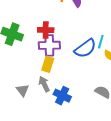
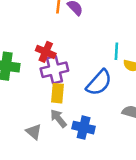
red cross: (46, 30) -> (46, 52), turned 35
blue semicircle: (85, 48) -> (99, 83), moved

